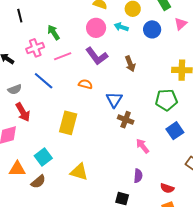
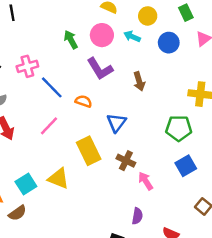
green arrow: (54, 32) -> (71, 40), moved
pink cross: (35, 48) -> (27, 66), moved
pink line: (63, 56) -> (49, 126), moved, turned -30
blue line: (44, 81) -> (52, 87), moved
brown cross: (126, 120) -> (126, 161), moved
yellow rectangle: (68, 123) -> (89, 151), moved, turned -45
yellow triangle: (79, 172) -> (58, 179), moved

